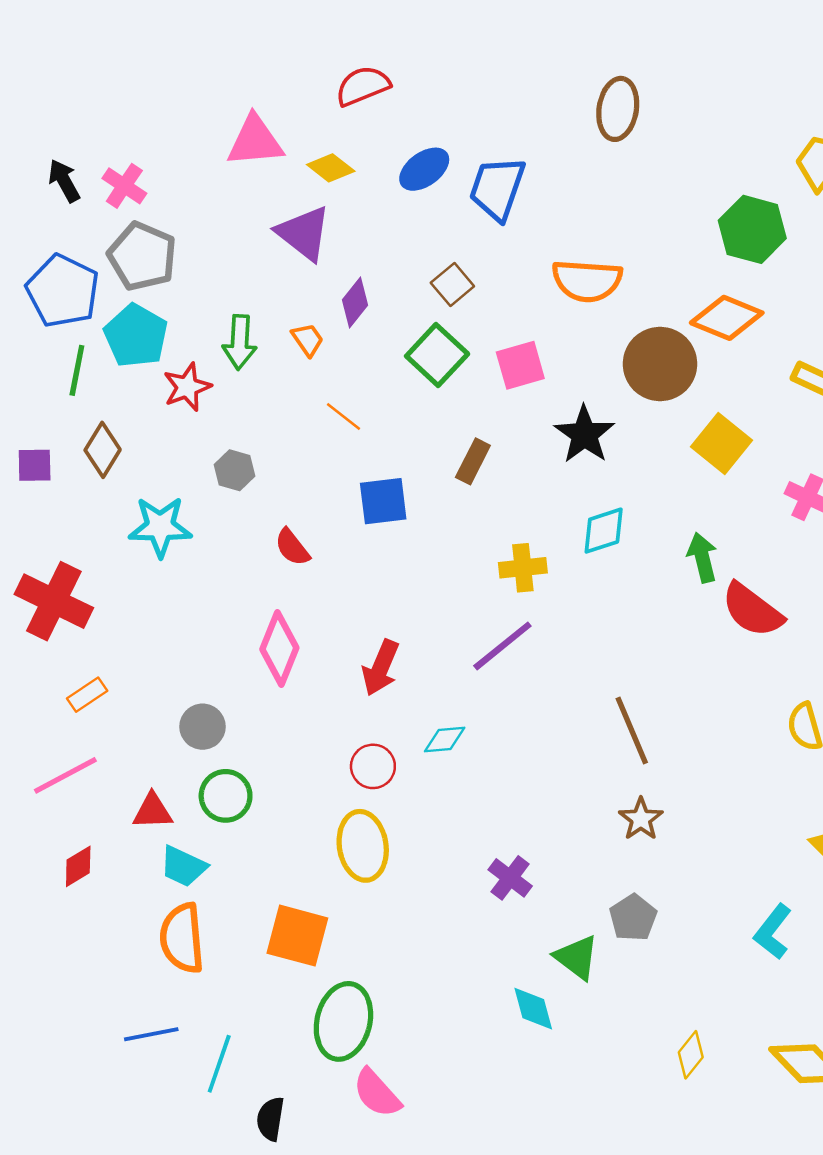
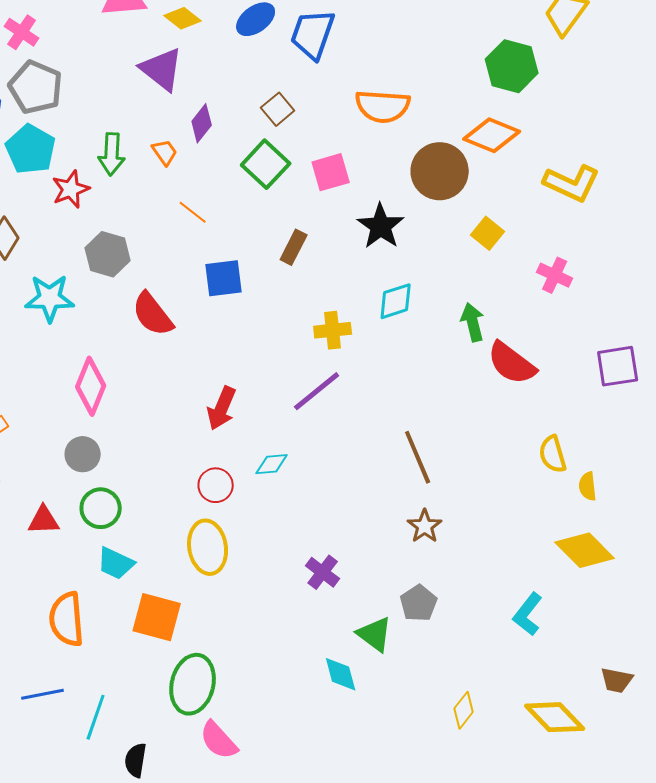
yellow square: (722, 443) -> (488, 233), size x0.7
gray hexagon: (235, 470) -> (108, 254), size x1.4
red semicircle: (292, 547) -> (153, 314), size x1.5
pink diamond: (279, 648) -> (91, 386), moved
cyan trapezoid: (183, 866) -> (116, 563), moved

